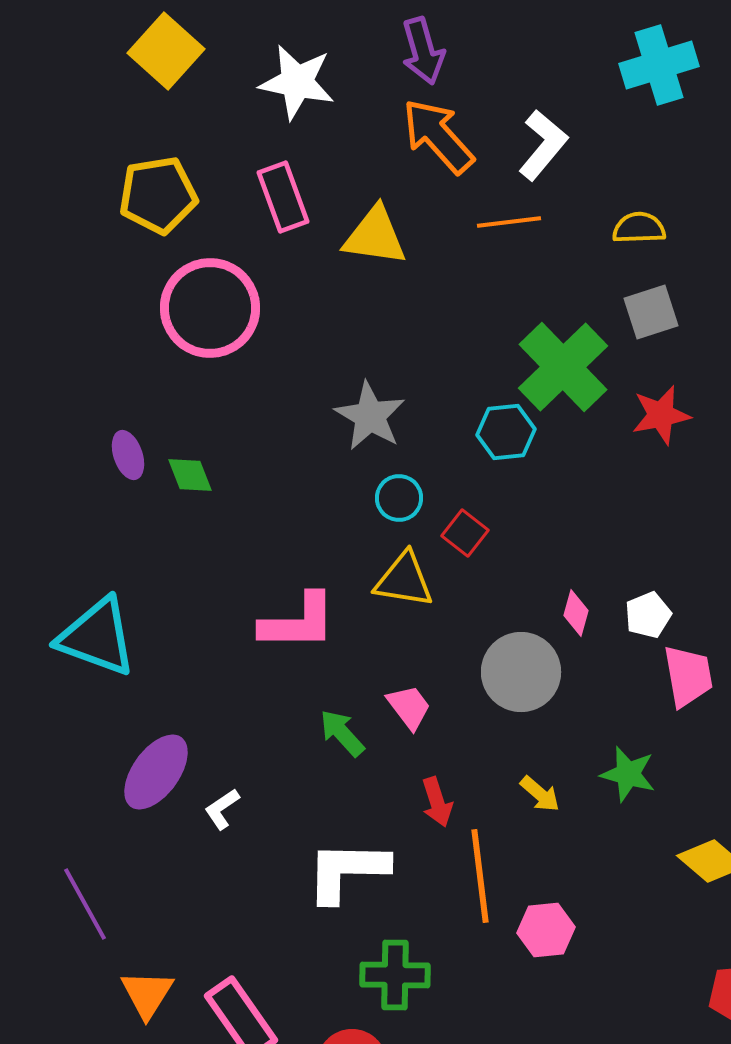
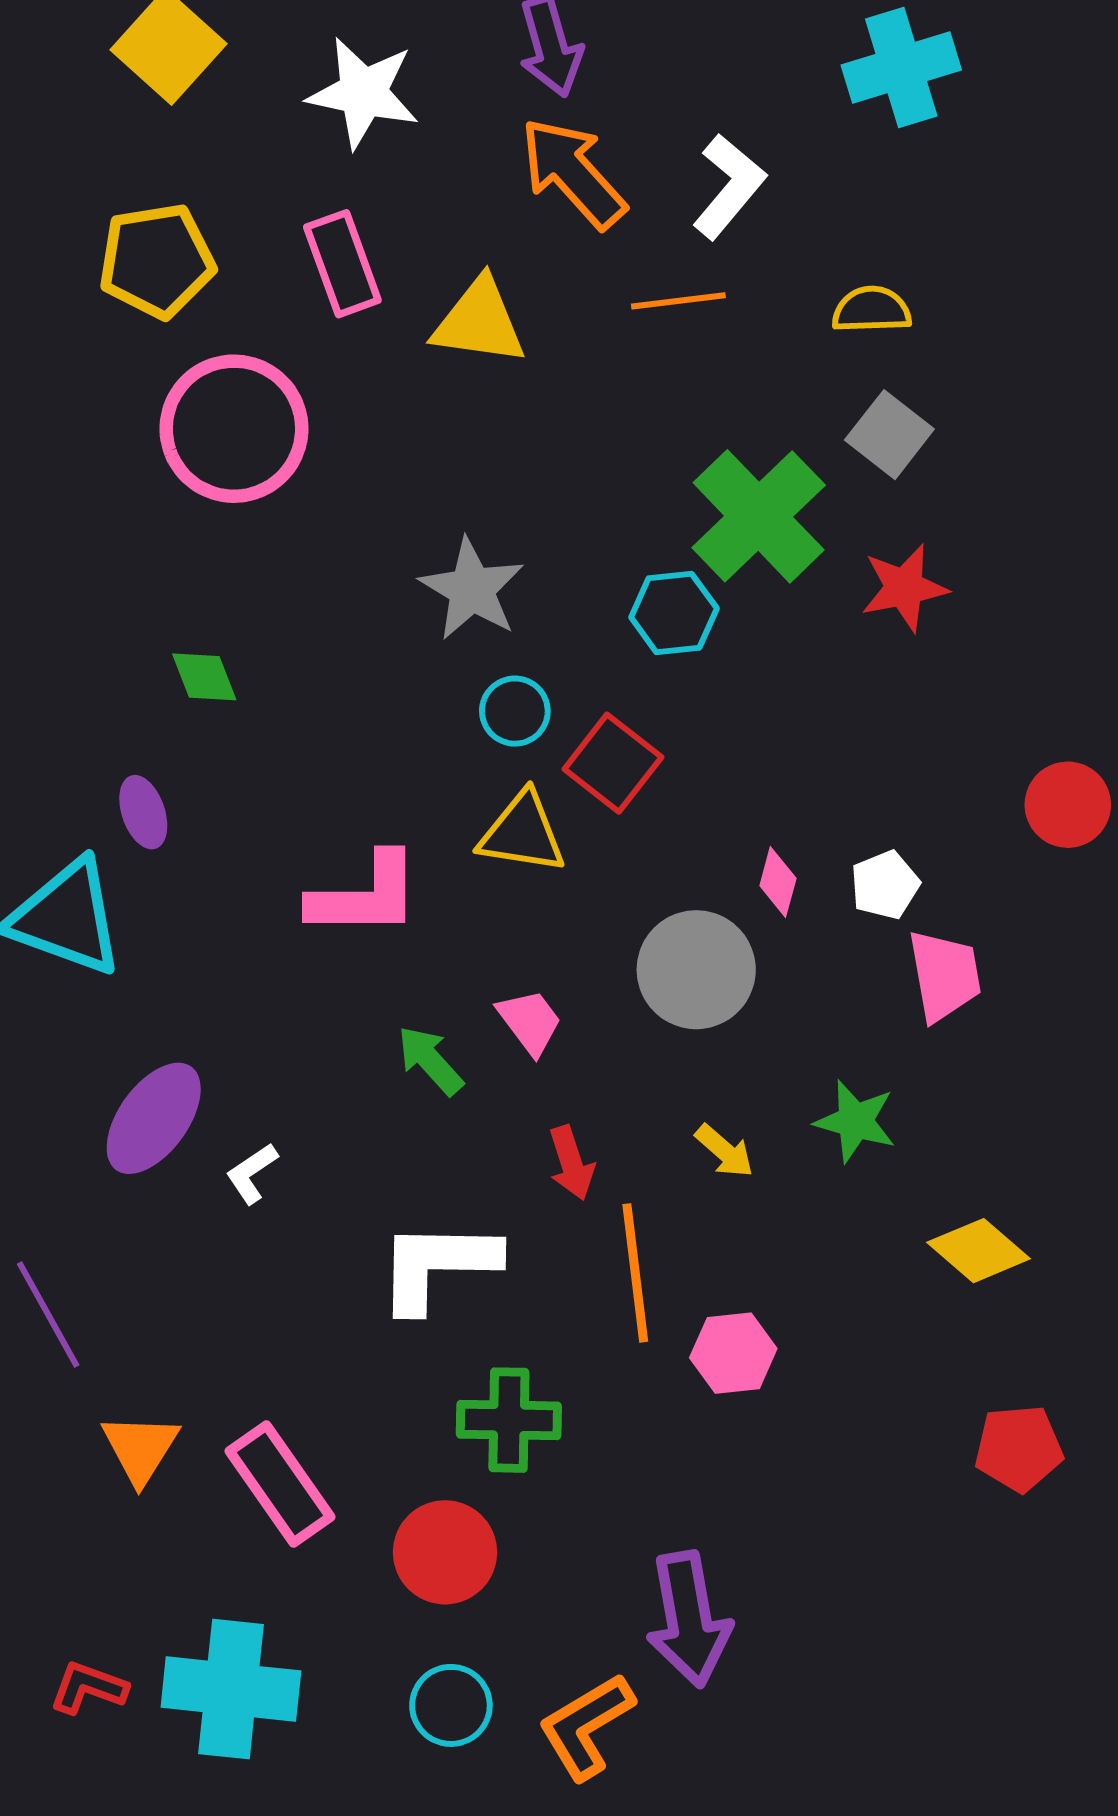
gray square: (651, 312) -> (889, 435), turned -34
purple ellipse: (128, 455) -> (143, 812), moved
red square: (465, 533) -> (613, 763), size x1.4

